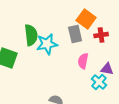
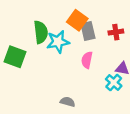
orange square: (86, 19) -> (77, 20), moved
pink semicircle: (83, 61) -> (87, 60), moved

